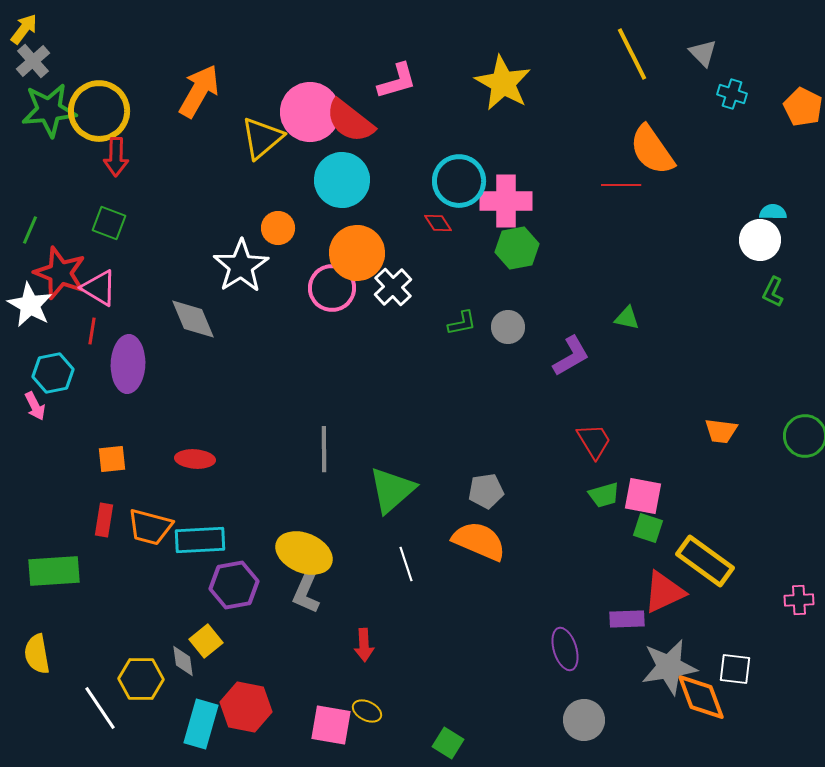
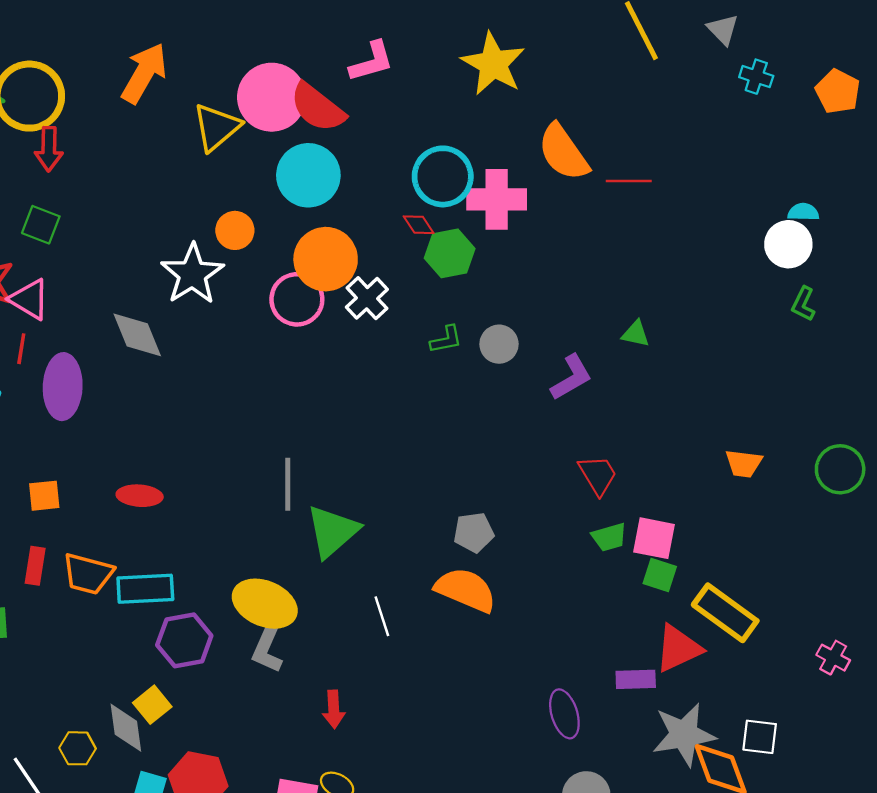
orange semicircle: (652, 150) -> (563, 152), moved
green hexagon: (517, 248) -> (450, 253), moved
green triangle: (392, 490) -> (332, 531), moved
pink cross: (799, 600) -> (833, 658), turned 32
gray diamond: (183, 661) -> (126, 728), size x1.4
yellow hexagon: (141, 679) -> (78, 748), size x0.7

